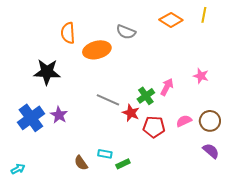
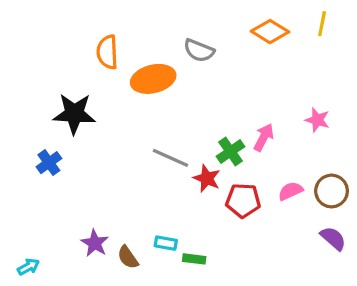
purple star: (59, 115) -> (95, 243), moved
blue cross: (31, 118) -> (49, 163), moved, size x0.6
green rectangle: (123, 164) -> (194, 259), turned 32

